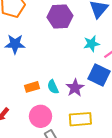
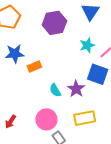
orange rectangle: (32, 87) -> (34, 66), moved

